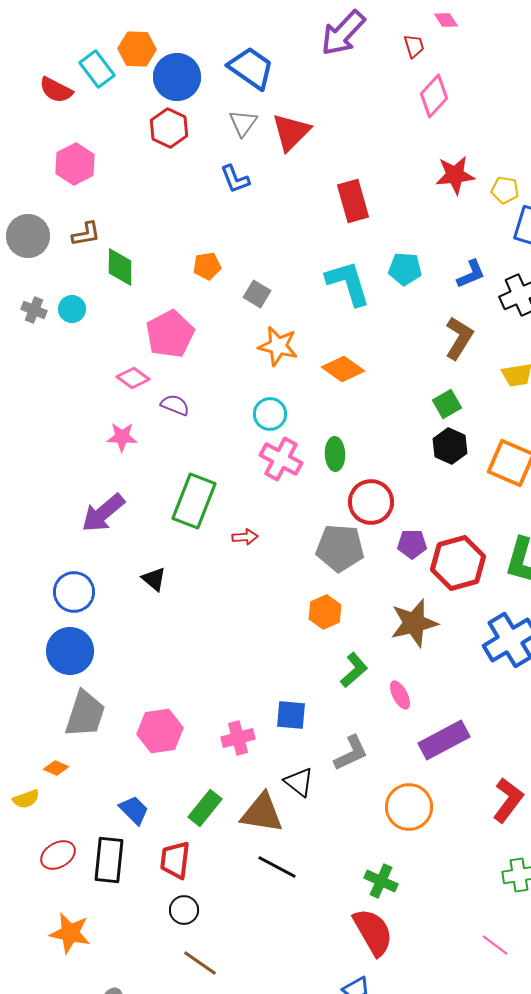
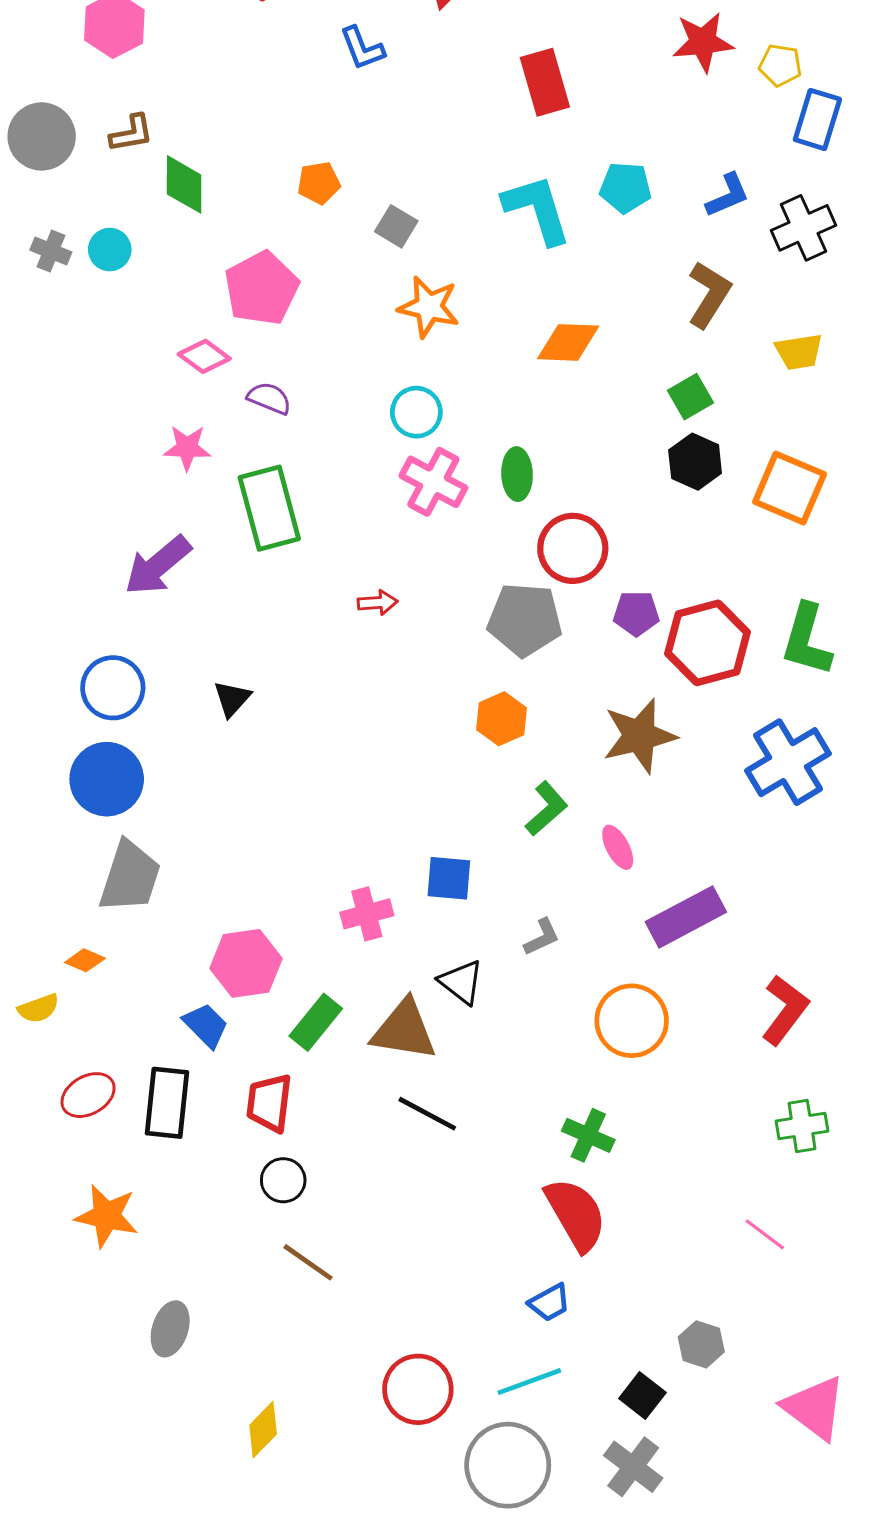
orange diamond: (343, 369) -> (568, 342), moved, turned -33
green rectangle: (194, 501) -> (269, 508), moved, turned -36
black triangle: (154, 579) -> (232, 699), moved, turned 32
pink hexagon: (160, 731) -> (246, 963), moved
gray L-shape: (351, 753) -> (542, 937), size x0.7

